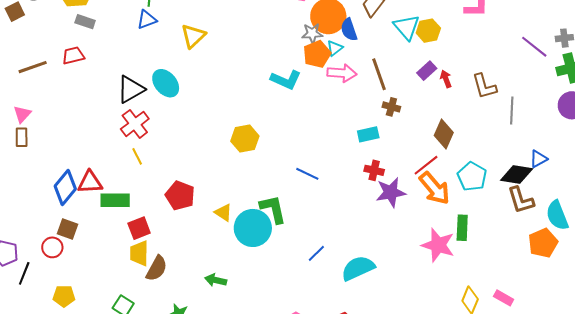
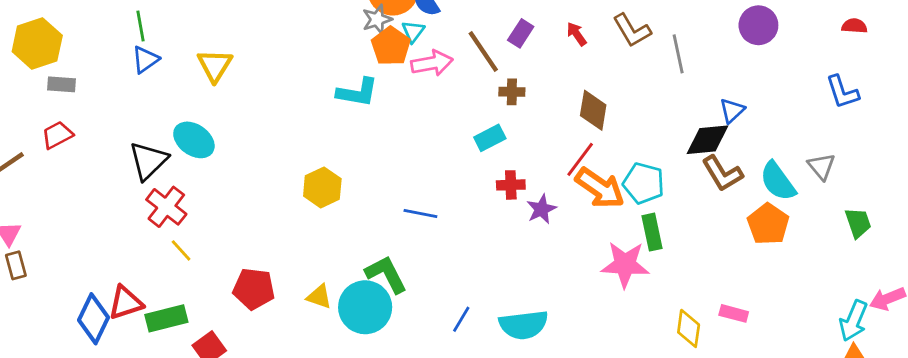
purple rectangle: (427, 71) -> (521, 33), moved
cyan pentagon: (472, 176) -> (644, 183), moved
purple star: (391, 192) -> (541, 209), size x0.7
cyan semicircle: (358, 268) -> (524, 325), turned -148

